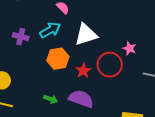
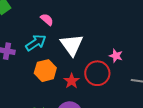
white triangle: (86, 35) -> (72, 45), turned -45

